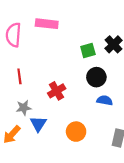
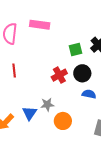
red cross: (57, 91) -> (59, 75), moved
gray star: (24, 108) -> (47, 104), moved

